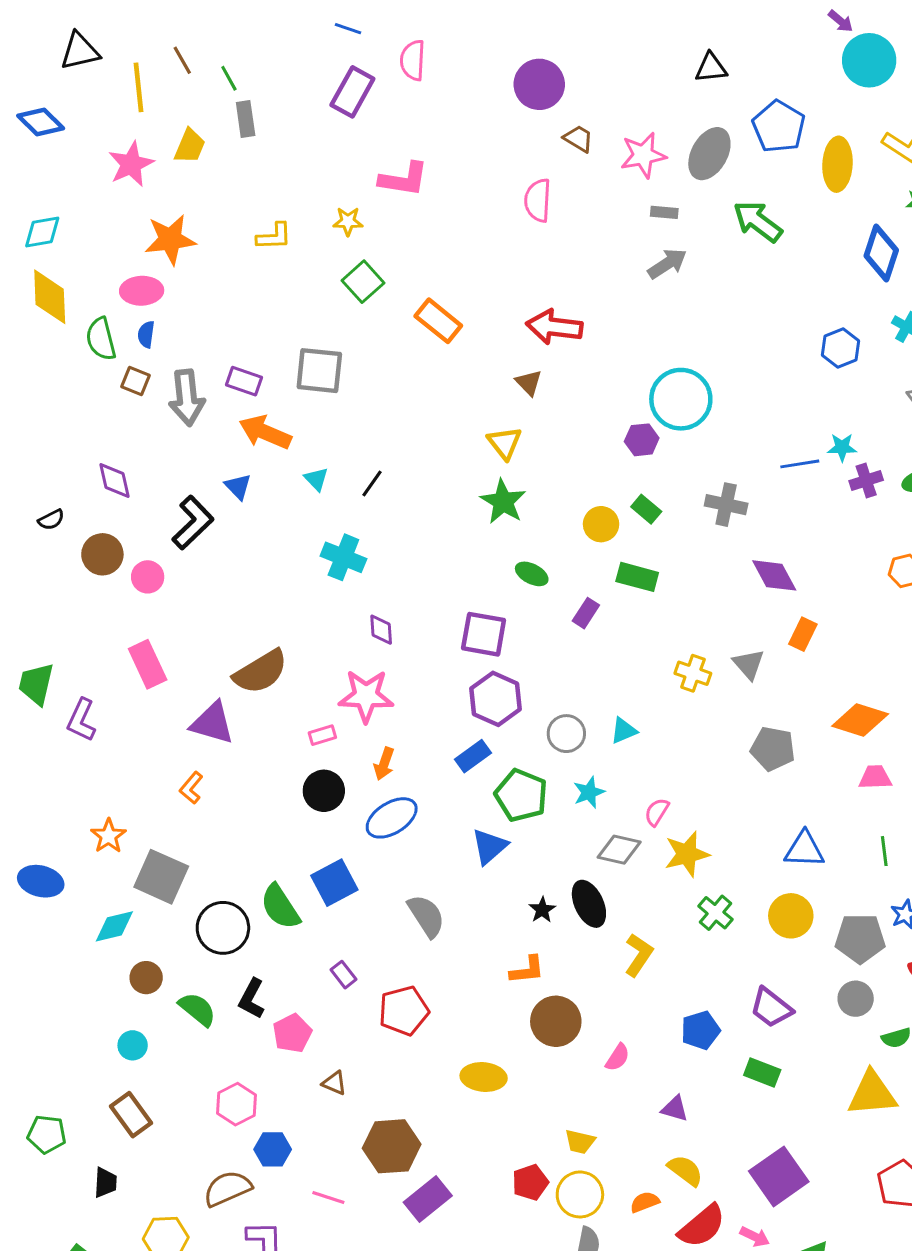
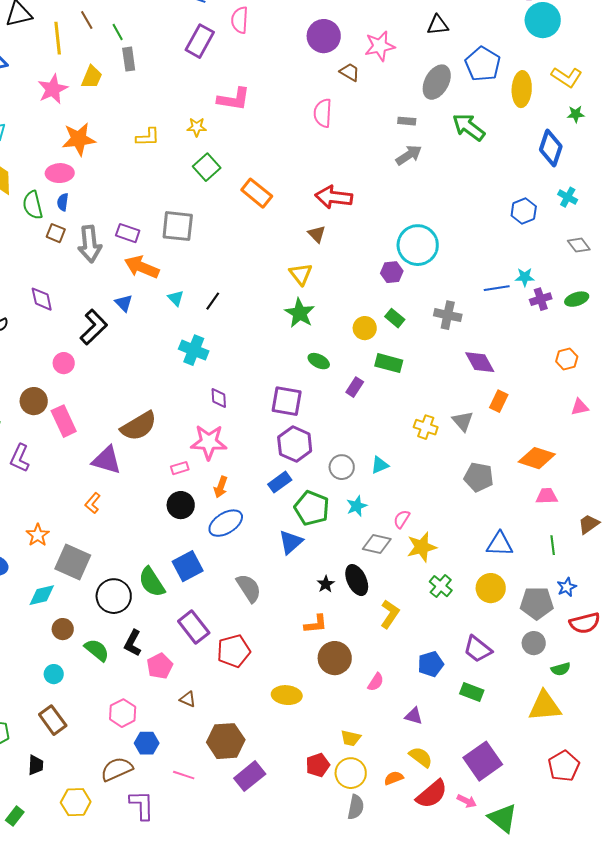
pink star: (643, 155) -> (380, 46), moved
brown circle: (102, 554) -> (34, 401), moved
purple rectangle: (343, 975) -> (194, 627), size x1.8

